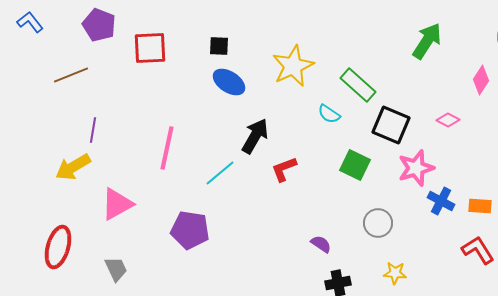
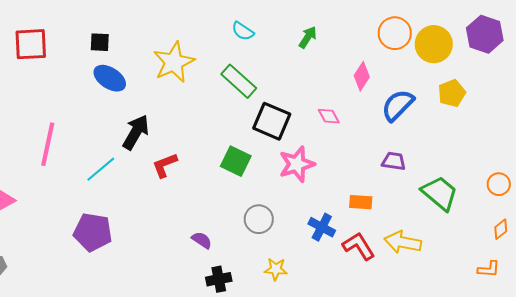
green arrow: (427, 41) -> (308, 37), size x0.6
cyan semicircle: (329, 114) -> (243, 31), moved
pink diamond: (448, 120) -> (329, 116), turned 35
blue cross: (441, 201) -> (322, 227), moved
purple pentagon: (190, 230) -> (93, 232), moved

